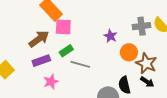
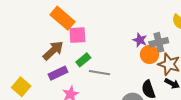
gray cross: (142, 26) -> (159, 42), moved
purple star: (110, 36) -> (140, 40), moved

